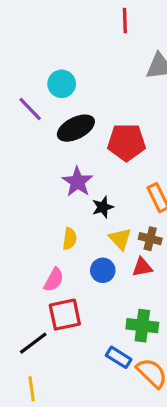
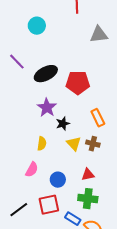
cyan circle: (62, 84) -> (37, 26), moved
red triangle: (142, 267) -> (88, 175), moved
blue circle: (103, 270) -> (58, 180), moved
red square: (65, 315) -> (49, 205), moved

